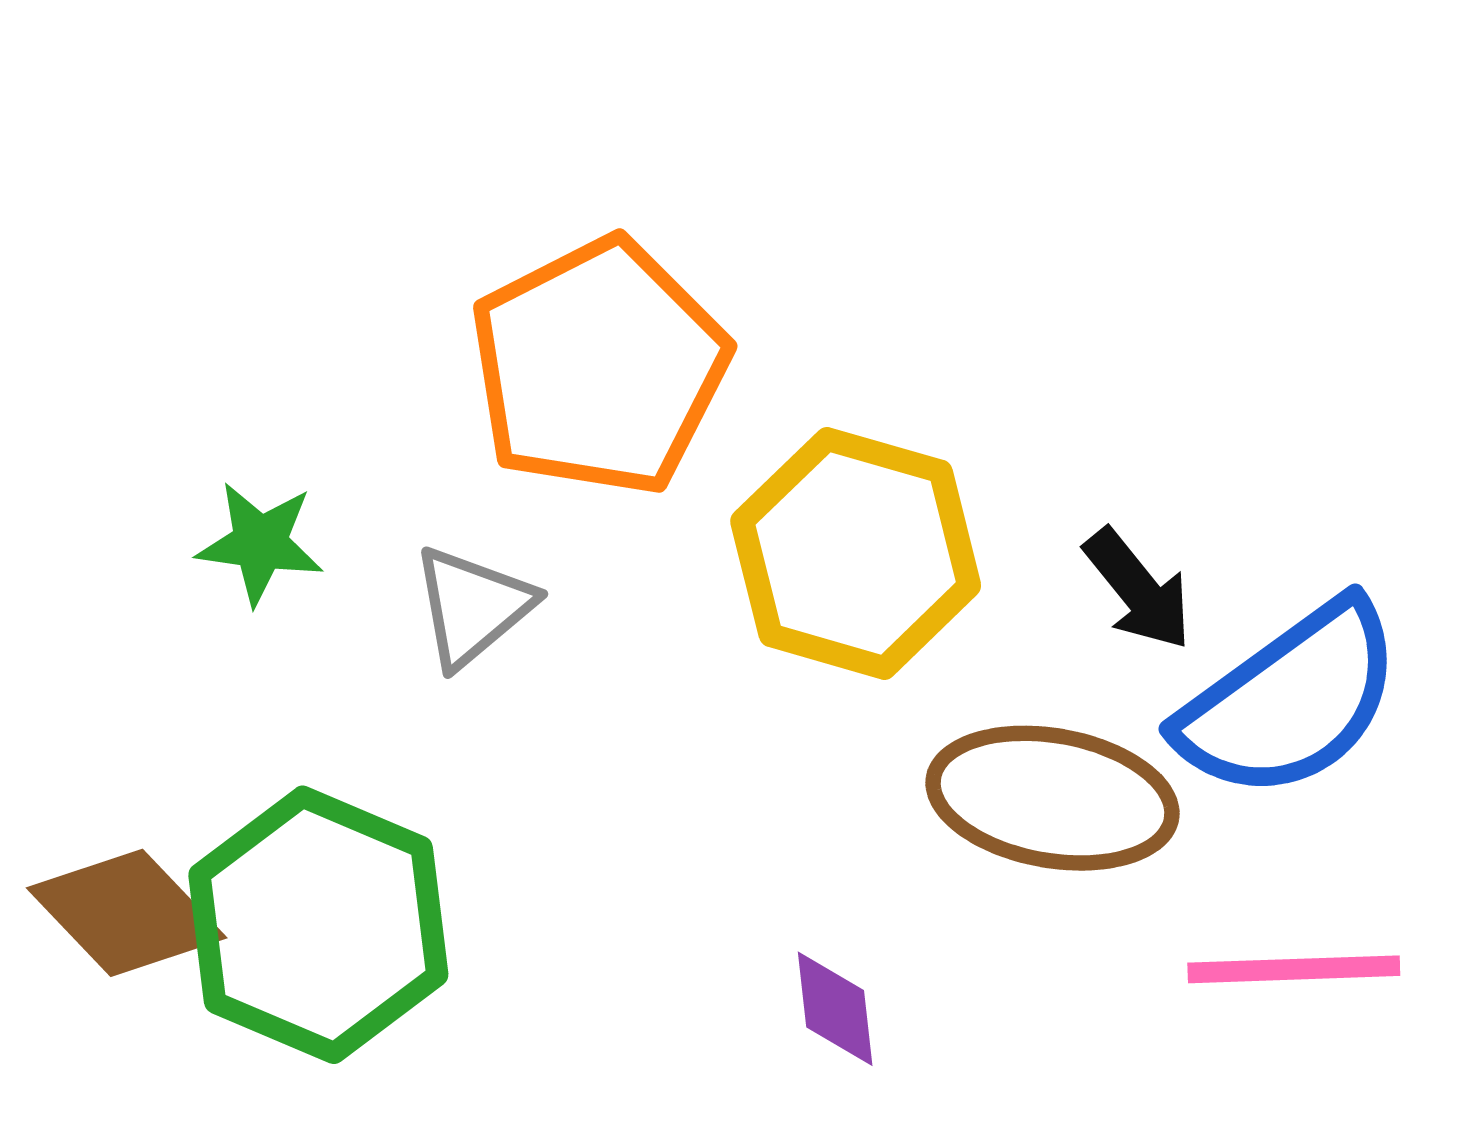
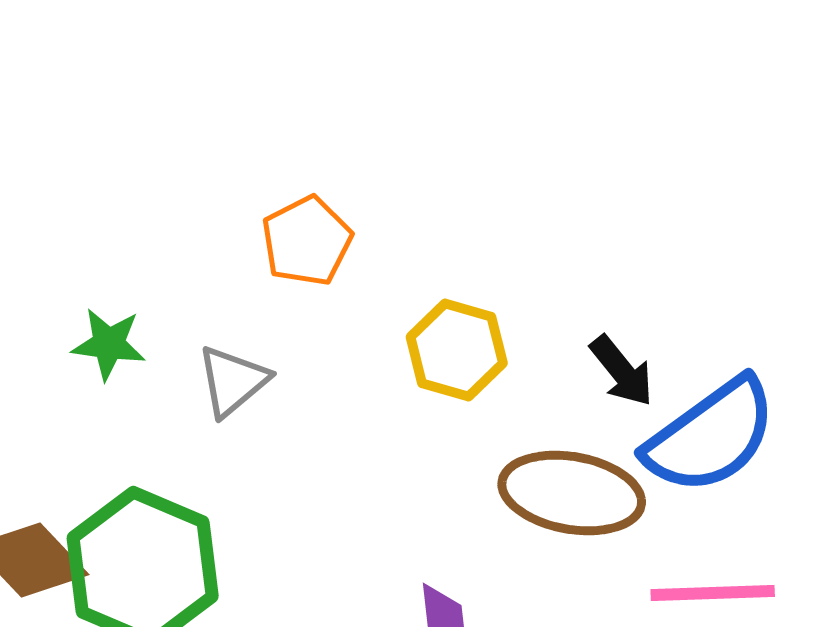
orange pentagon: (599, 367) -> (307, 241), size x0.6
yellow hexagon: (856, 553) -> (457, 350), size x0.7

